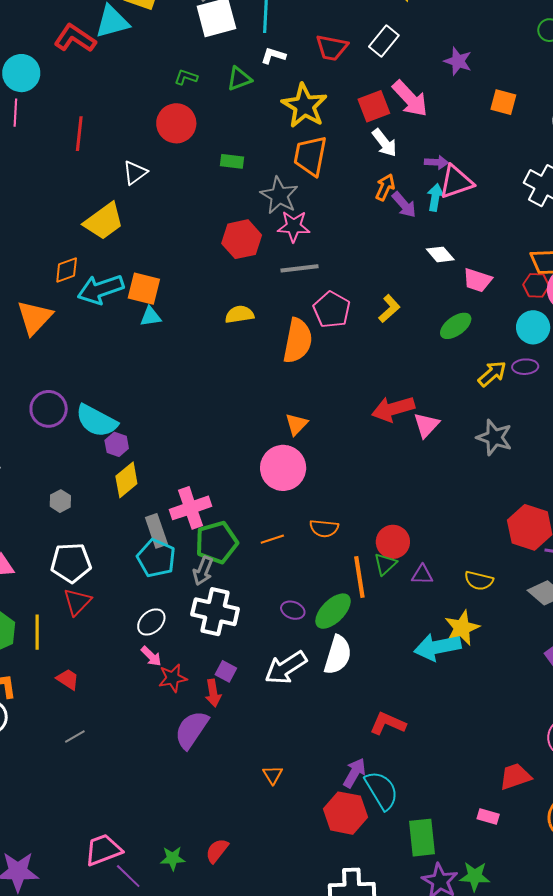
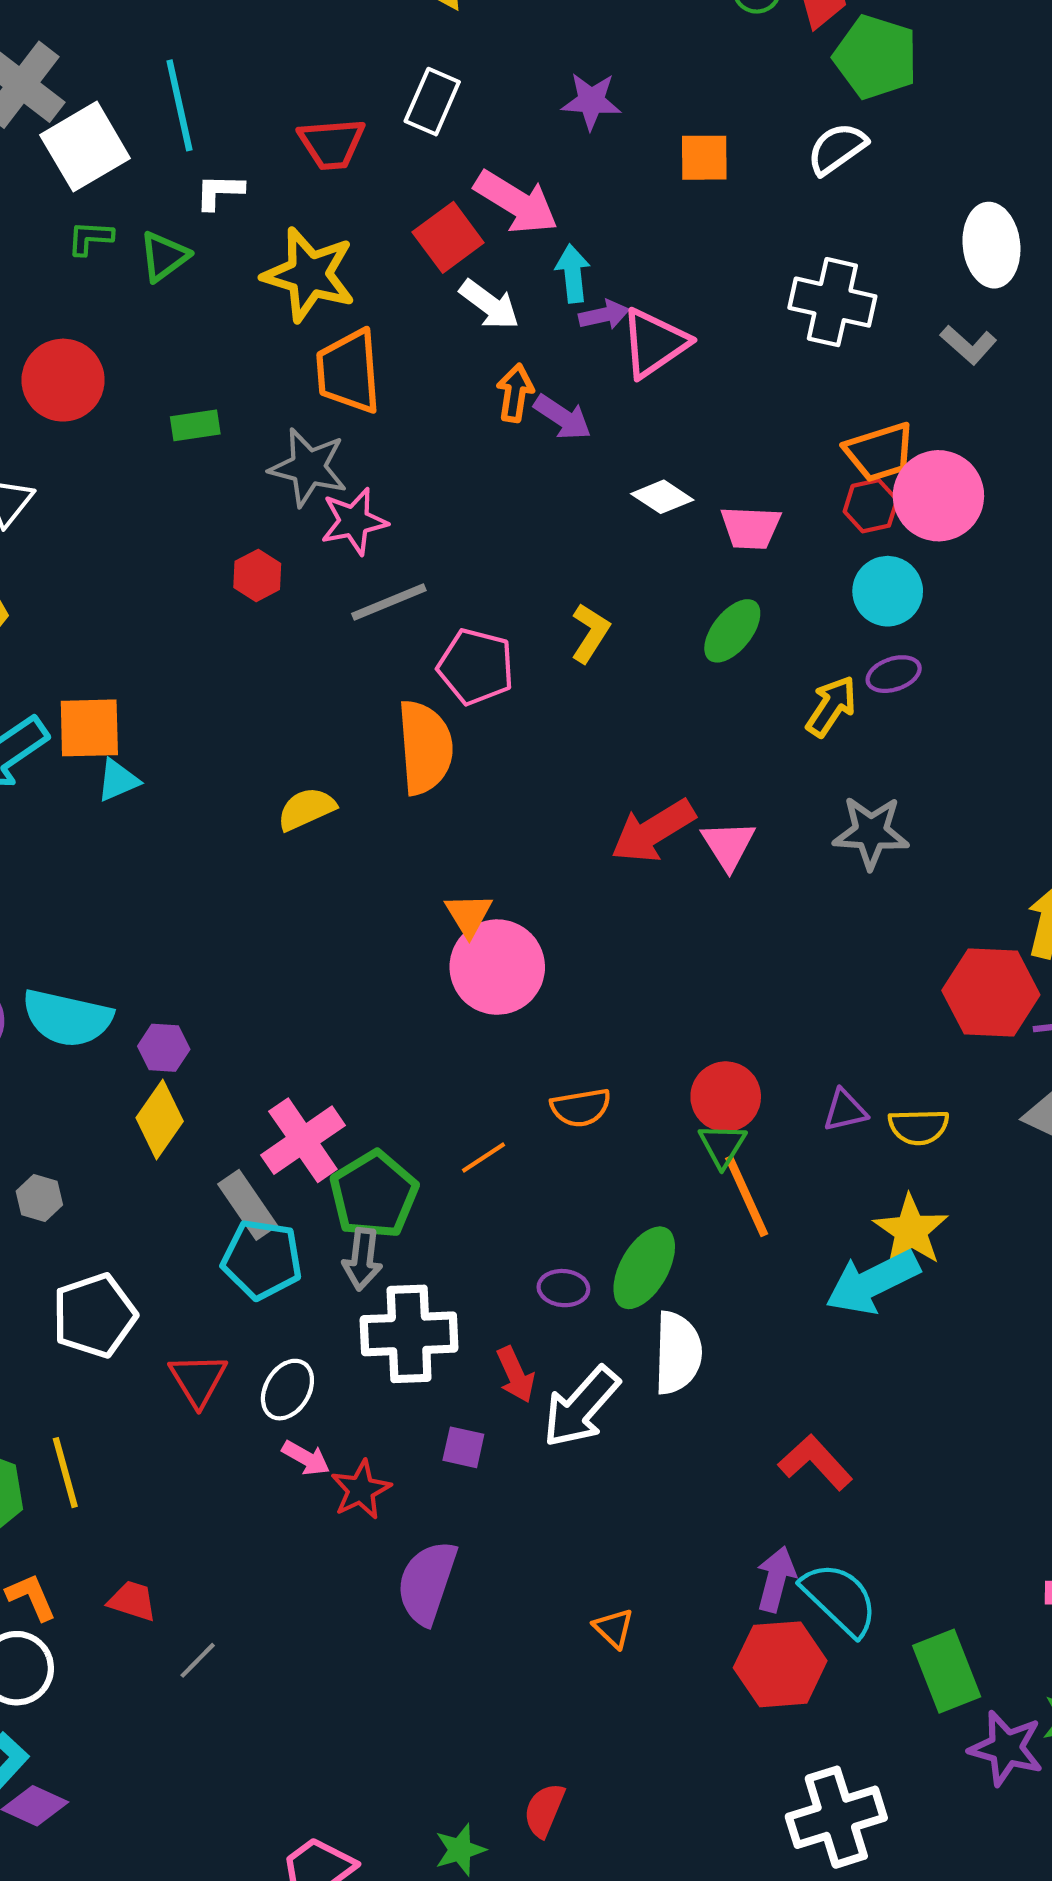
green L-shape: (186, 77) -> (90, 238), moved
cyan arrow: (435, 197) -> (573, 273), moved
red hexagon: (242, 239) -> (257, 575), size x0.6
yellow semicircle: (239, 314) -> (306, 809), moved
purple hexagon: (117, 444) -> (164, 1048), moved
pink circle: (283, 468) -> (497, 967), moved
purple triangle: (422, 575) -> (845, 1110), moved
orange line: (359, 577) -> (747, 1196), moved
red triangle: (77, 602) -> (198, 1380), moved
red trapezoid: (68, 679) -> (132, 1601), moved
red arrow: (213, 693) -> (516, 1375), moved
red L-shape: (388, 724) -> (815, 1462), turned 39

